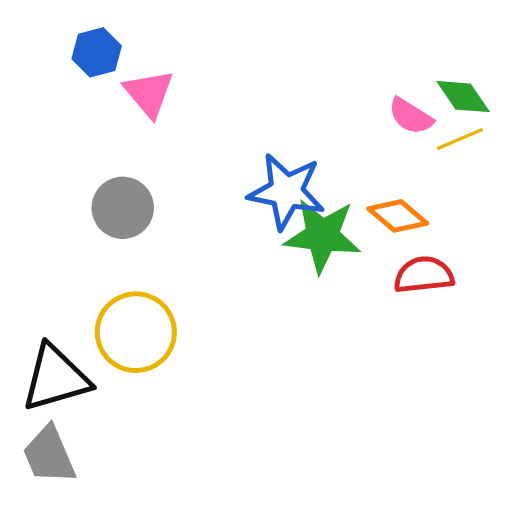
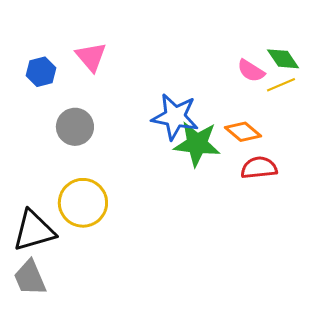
blue hexagon: (97, 52) -> (41, 72), moved

